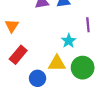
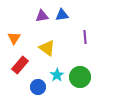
cyan star: (69, 41) -> (57, 75), moved
yellow triangle: (57, 63) -> (47, 48), moved, turned 36

